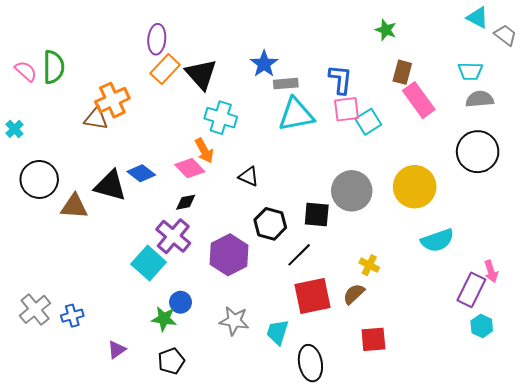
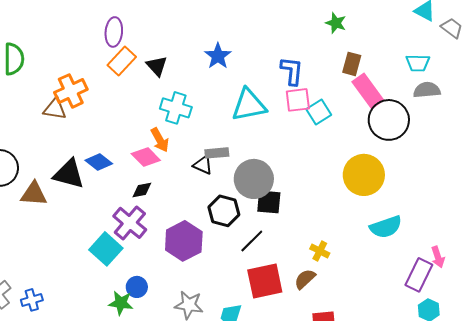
black triangle: (201, 74) -> (157, 66), size x0.7
gray rectangle: (286, 84) -> (217, 153), moved
black circle: (478, 152) -> (389, 120), moved
gray circle: (352, 191) -> (254, 179), moved

